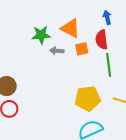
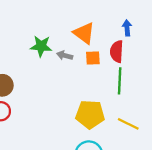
green star: (41, 35) -> (41, 46), moved

